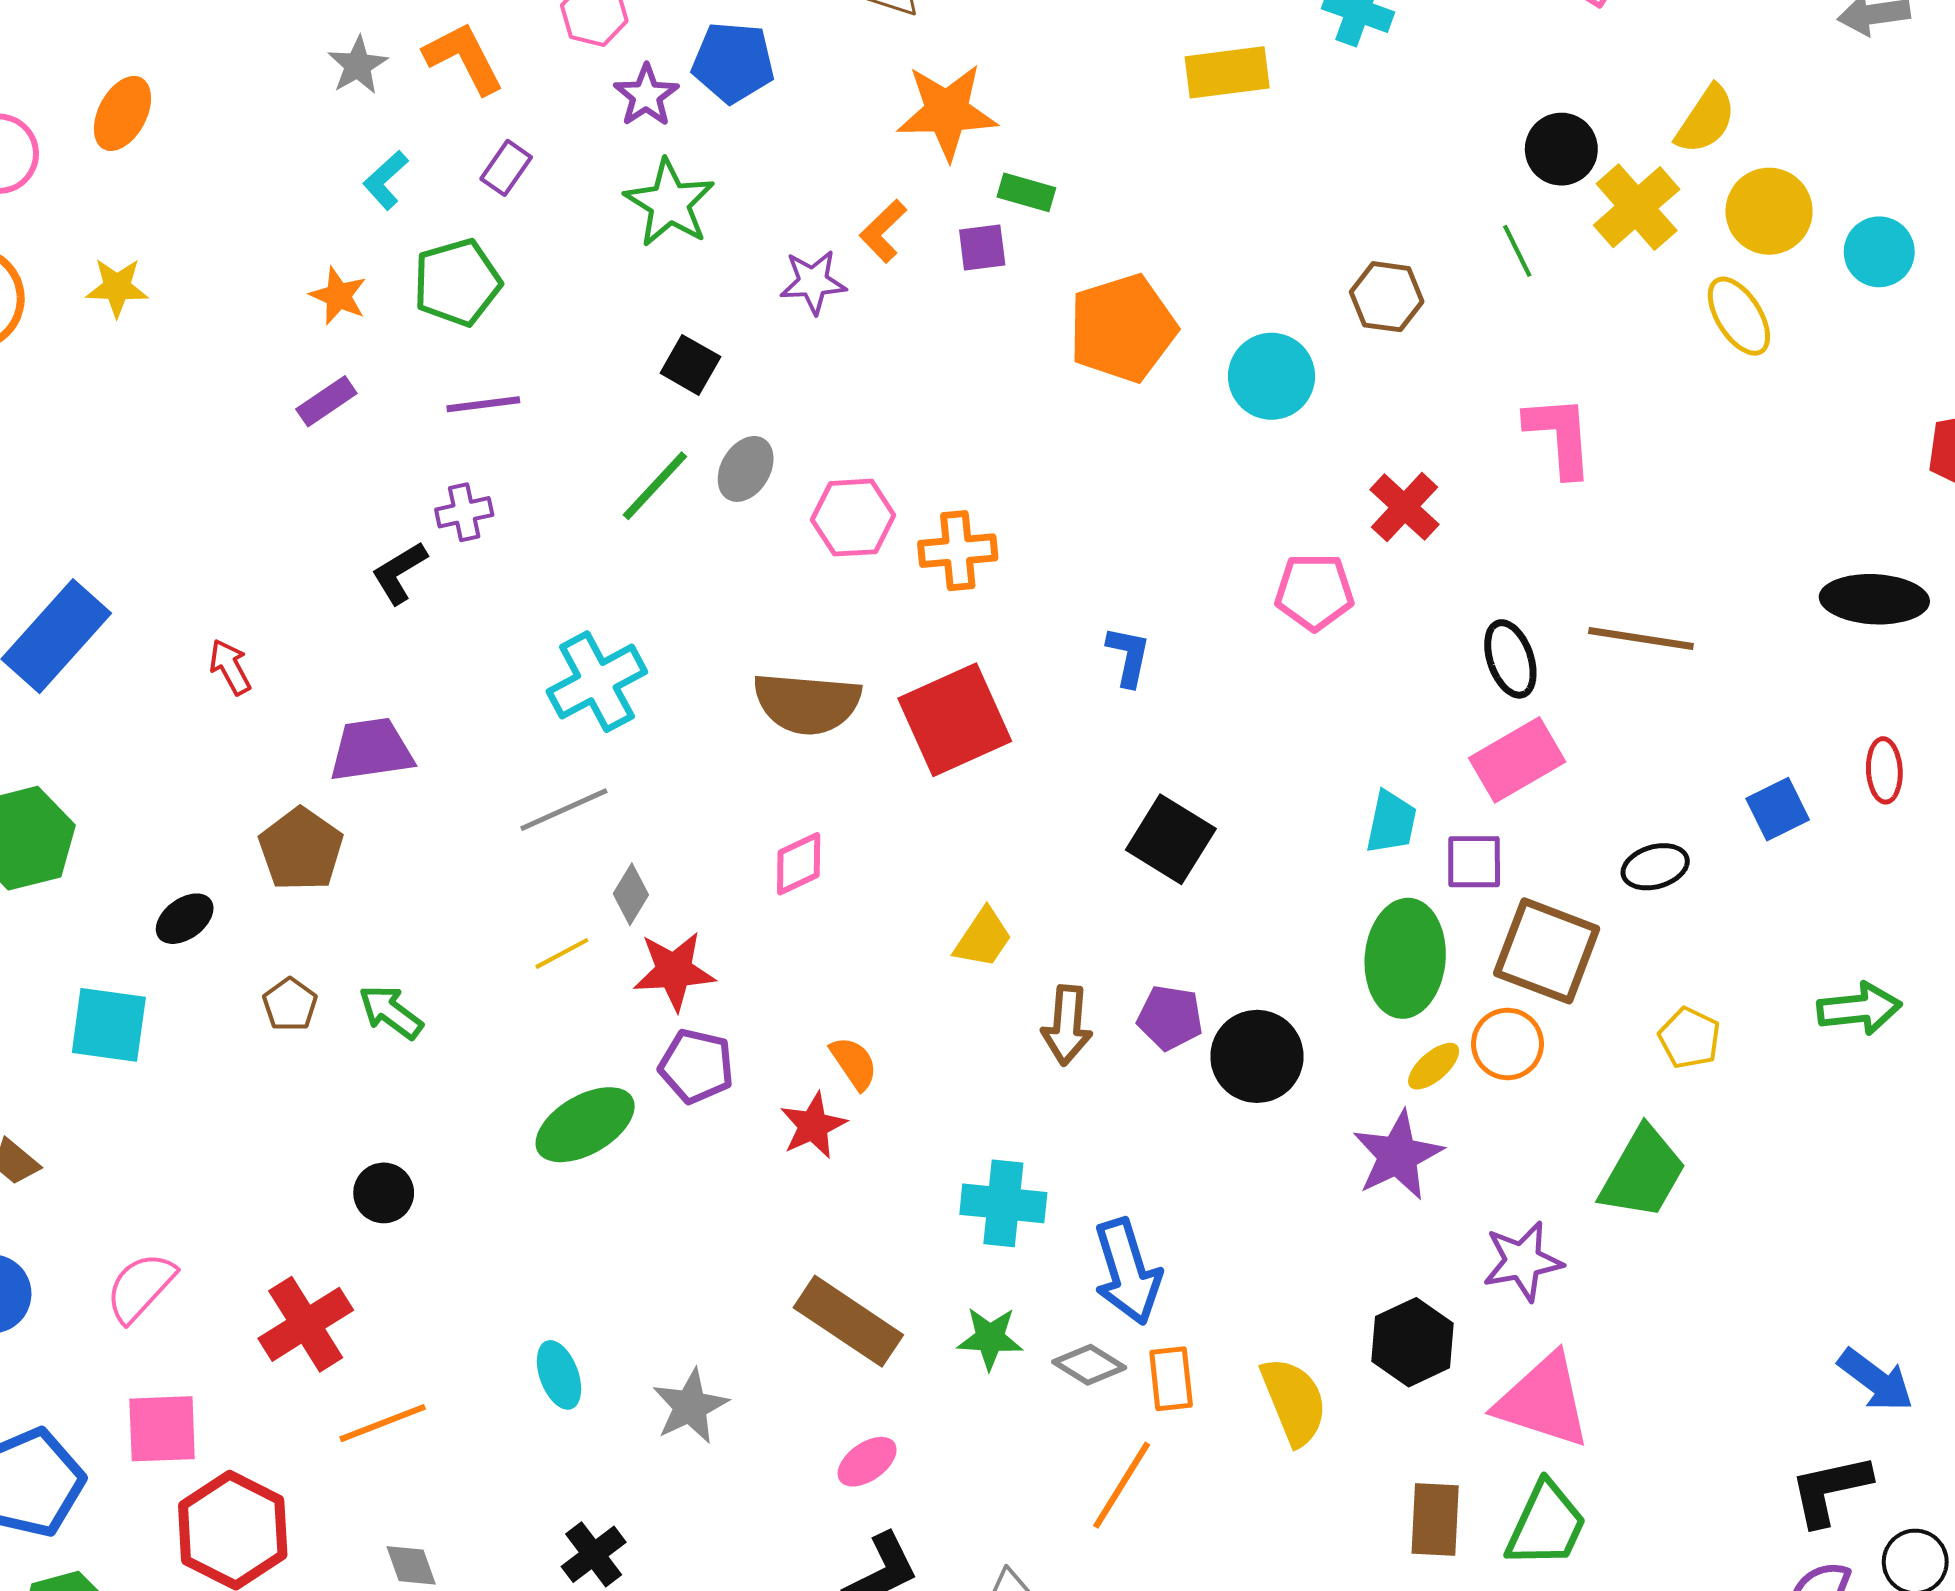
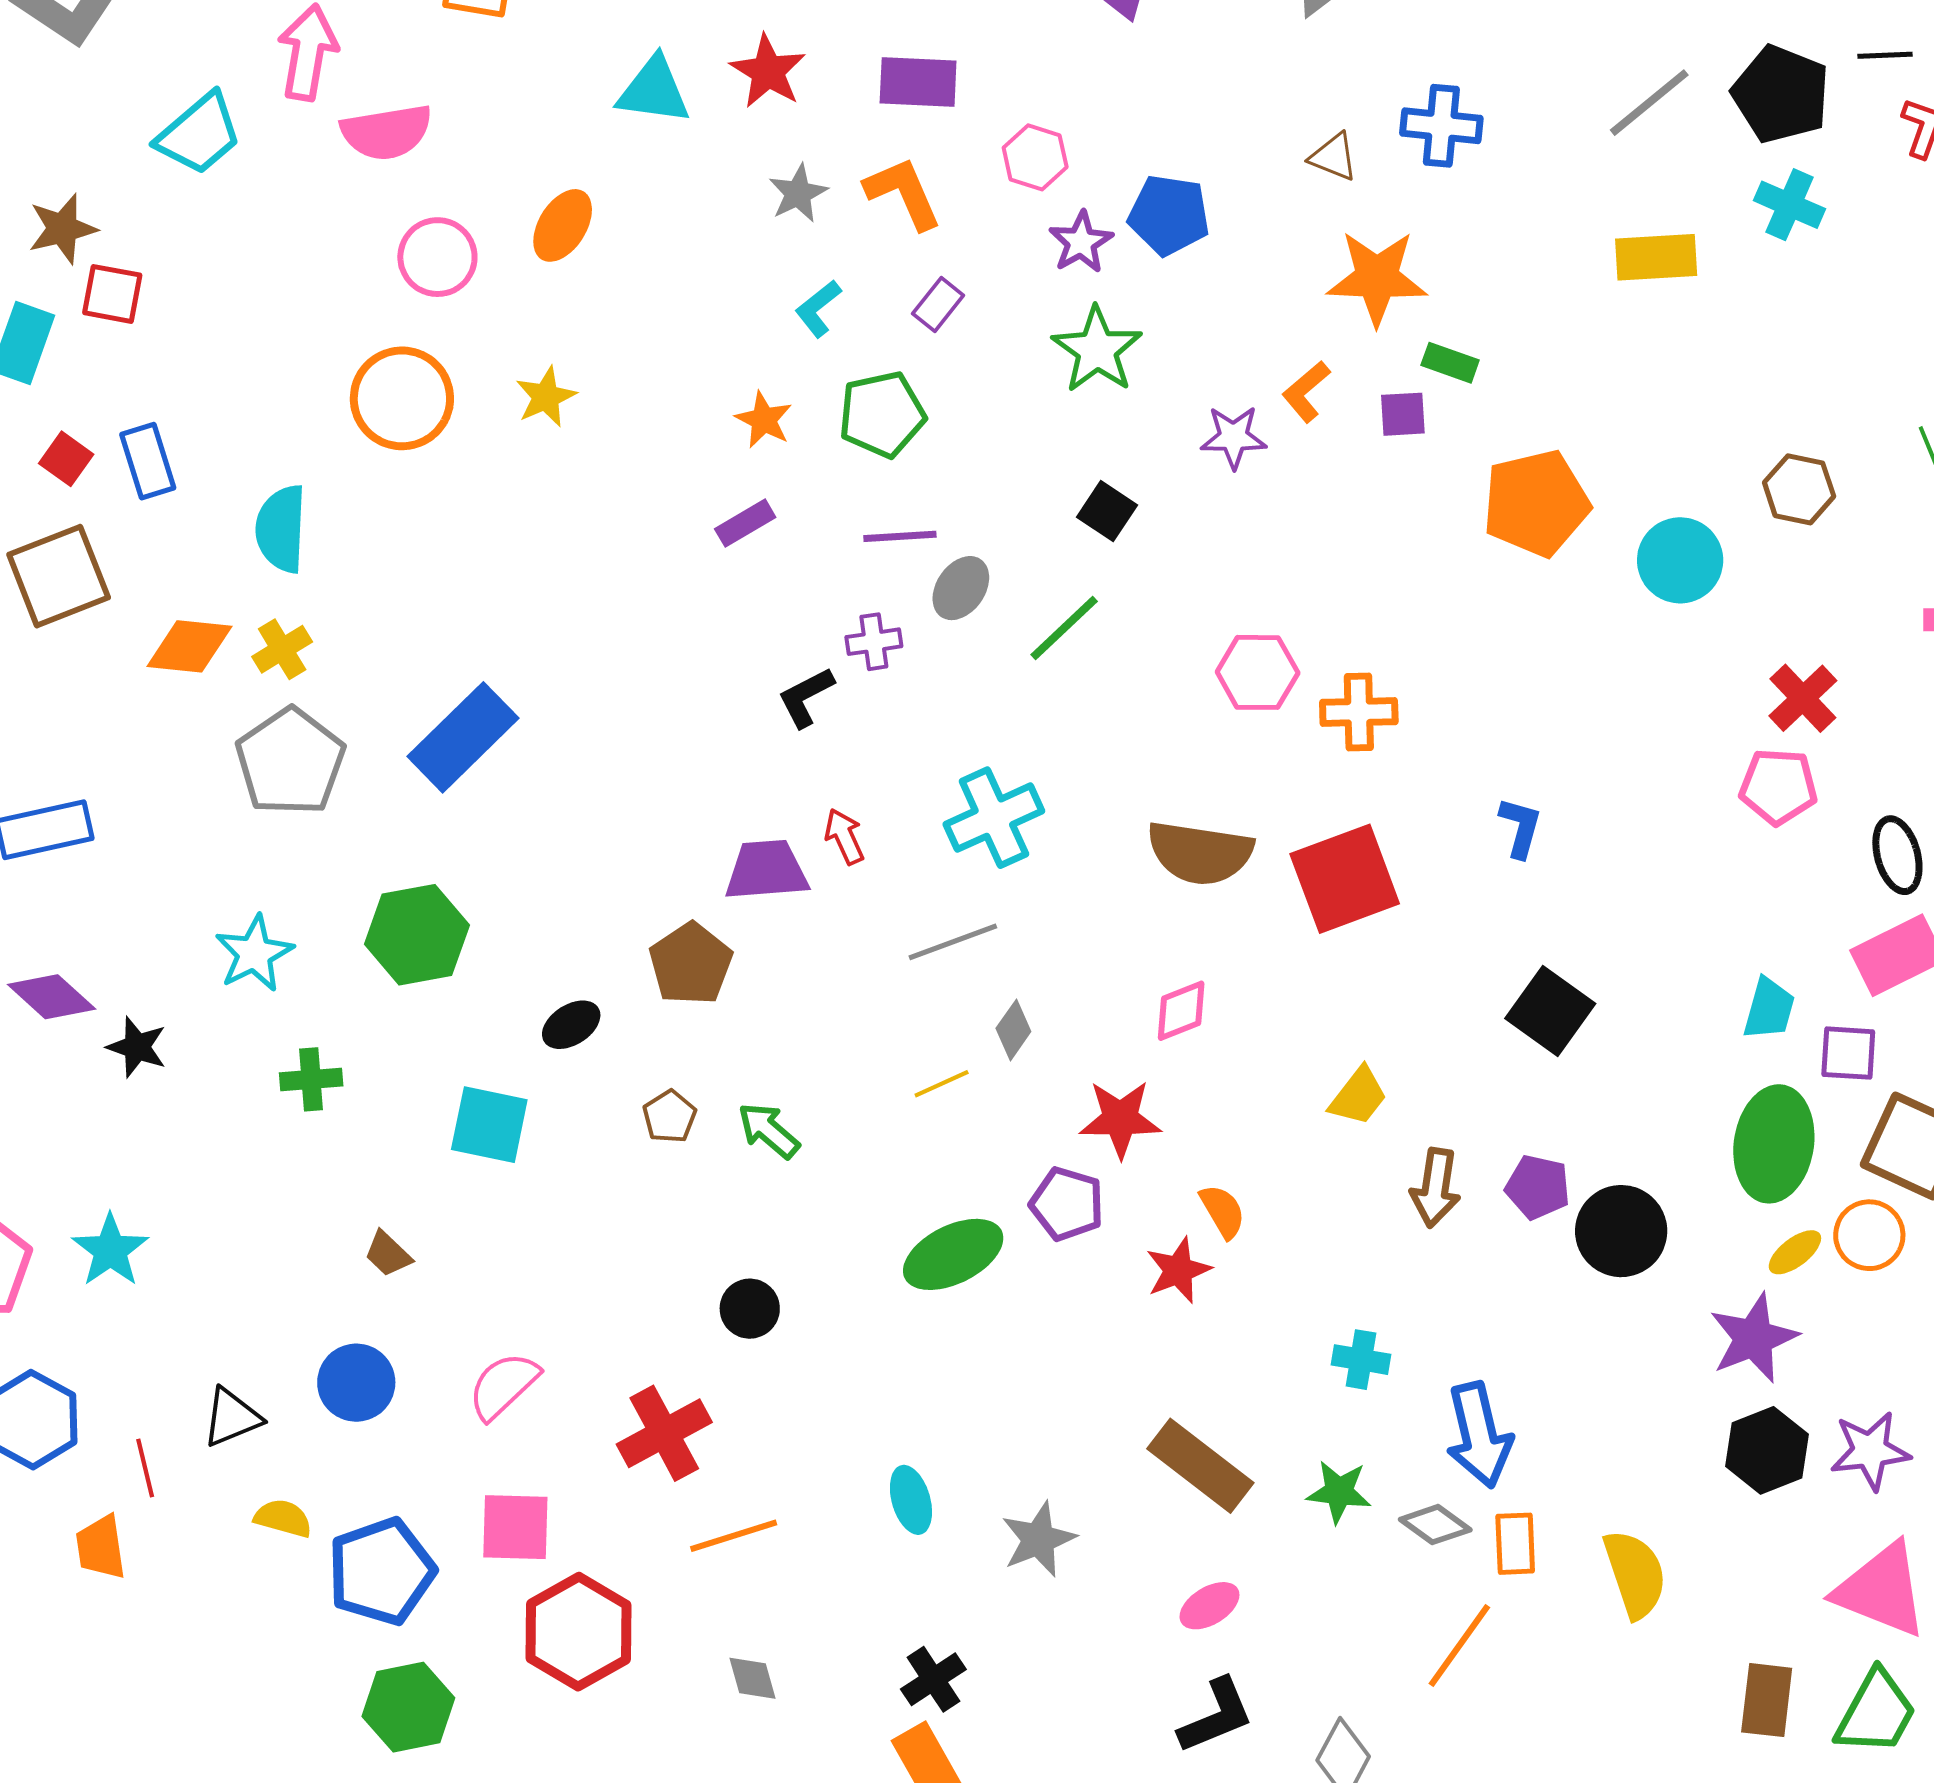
yellow star: (117, 287) -> (546, 397), turned -30
gray ellipse: (746, 469) -> (961, 588), moved
pink pentagon: (1314, 592) -> (1778, 787), moved
red arrow: (230, 667) -> (844, 836), moved
red star: (674, 971) -> (1120, 1119), moved
cyan cross: (1003, 1203) -> (1361, 1360), size x0.7
black hexagon: (1412, 1342) -> (1767, 1450), moved

